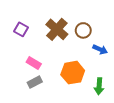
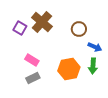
brown cross: (57, 29) -> (42, 22), moved
green arrow: (99, 86) -> (93, 66), moved

